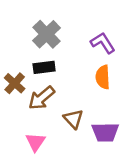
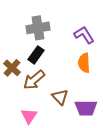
gray cross: (46, 34) -> (38, 28), turned 35
black rectangle: (44, 67) -> (36, 55), turned -48

